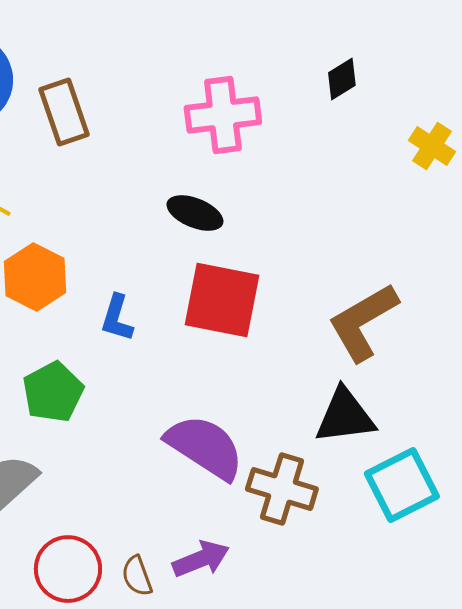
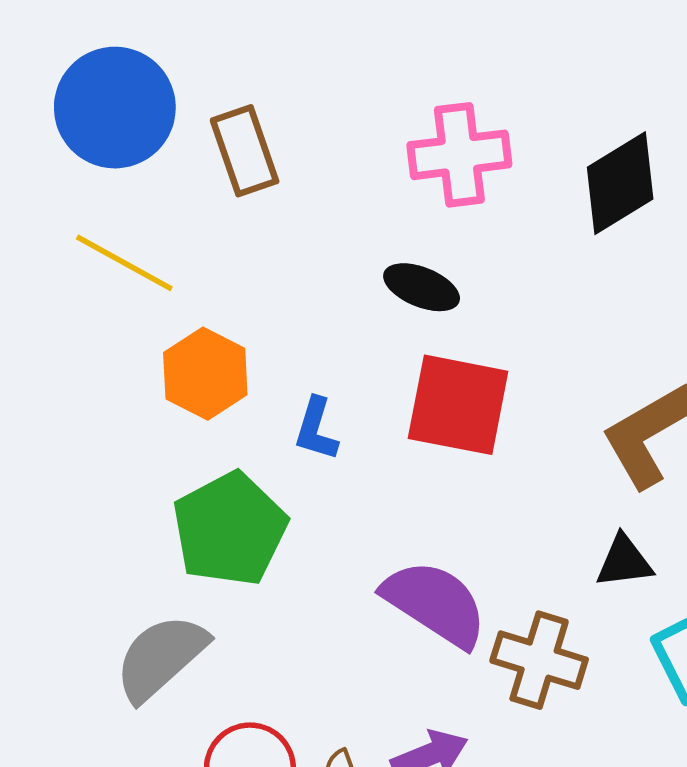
black diamond: (342, 79) -> (620, 183), moved, size x1.8
green pentagon: (53, 392) -> (230, 529), size x1.4
black triangle: (345, 416) -> (624, 561), size x0.7

